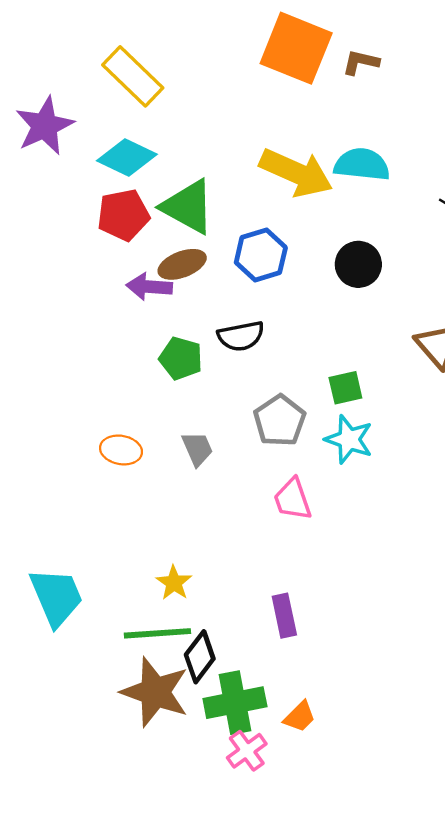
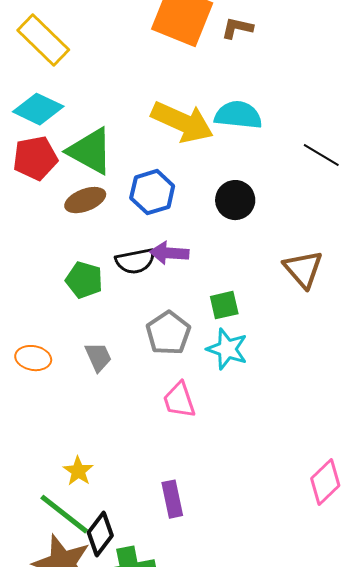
purple arrow: (149, 287) -> (169, 253), moved
green line: (157, 633) -> (64, 514), turned 42

